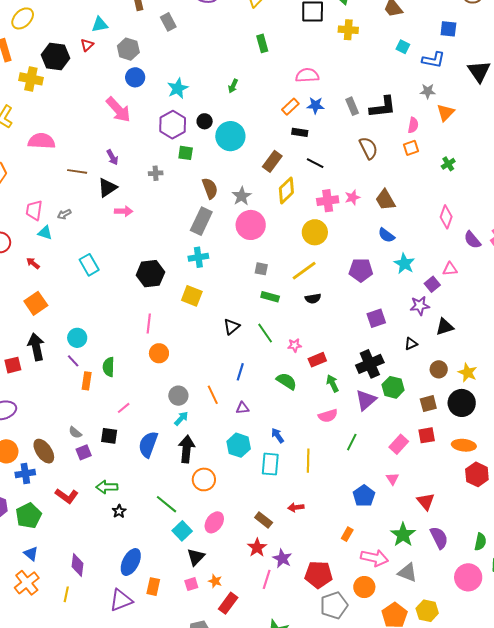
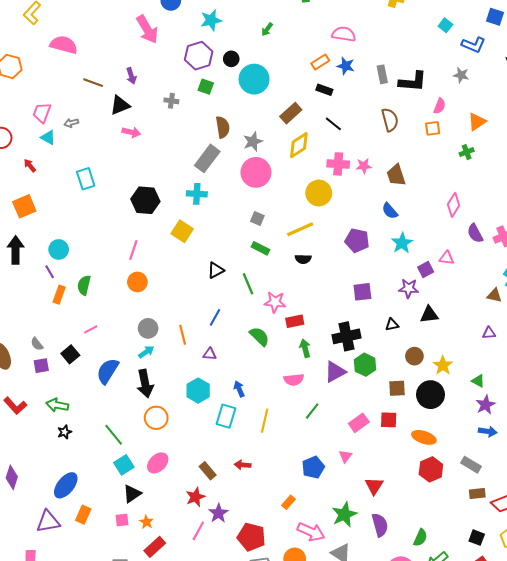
orange triangle: (446, 113) -> (477, 122), moved
pink star: (295, 345) -> (275, 302), size x1.5
black square: (109, 436) -> (70, 354), turned 30
black arrow: (187, 449) -> (145, 384), turned 152

